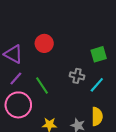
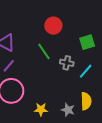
red circle: (44, 43) -> (53, 26), moved
green line: (42, 86) -> (44, 51), moved

